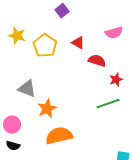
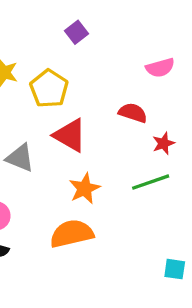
red triangle: (78, 43) -> (70, 135), moved, size x1.6
orange star: (47, 109) -> (85, 188), moved

